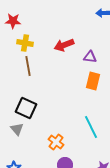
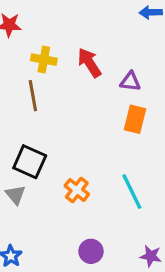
yellow cross: (25, 43) -> (44, 60), moved
red arrow: (64, 45) -> (89, 63), turned 78
orange cross: (56, 142) -> (77, 190), moved

